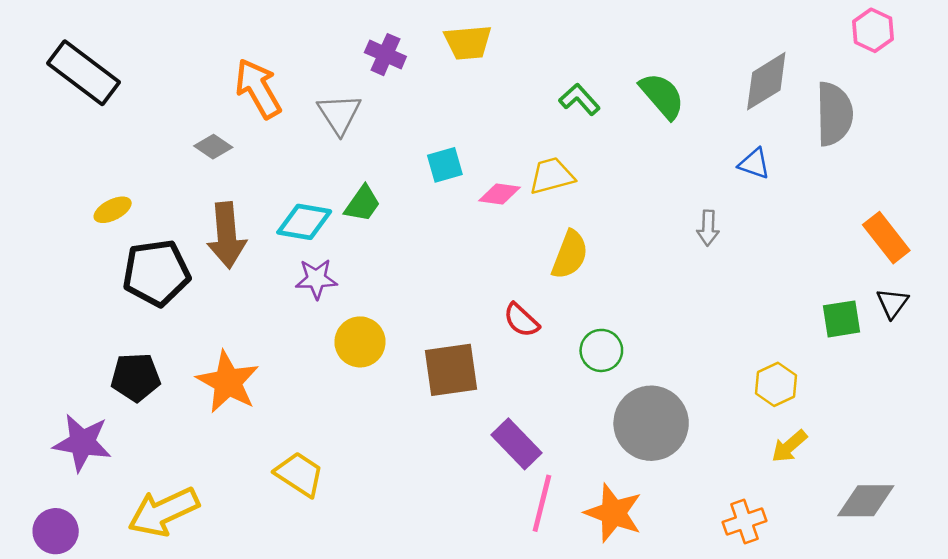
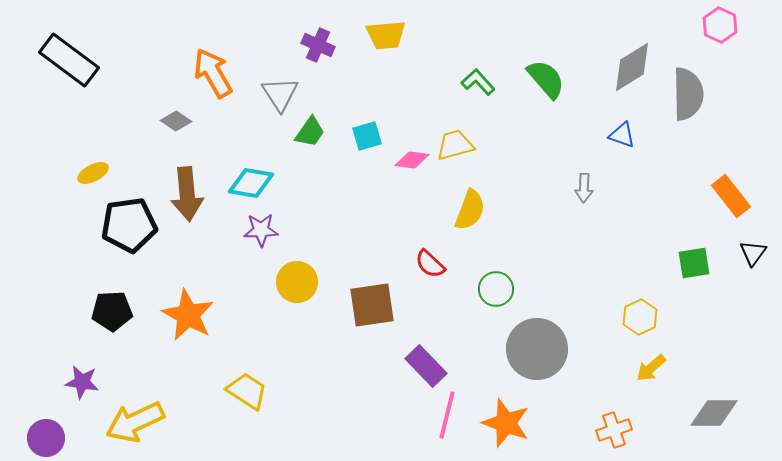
green trapezoid: (362, 204) -> (310, 132), moved
black triangle: (892, 303) -> (753, 253), moved
purple star: (82, 443) -> (82, 382), moved, size x0.7

